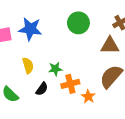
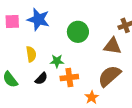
green circle: (78, 23) -> (78, 32), moved
orange star: (88, 97) -> (92, 97), moved

